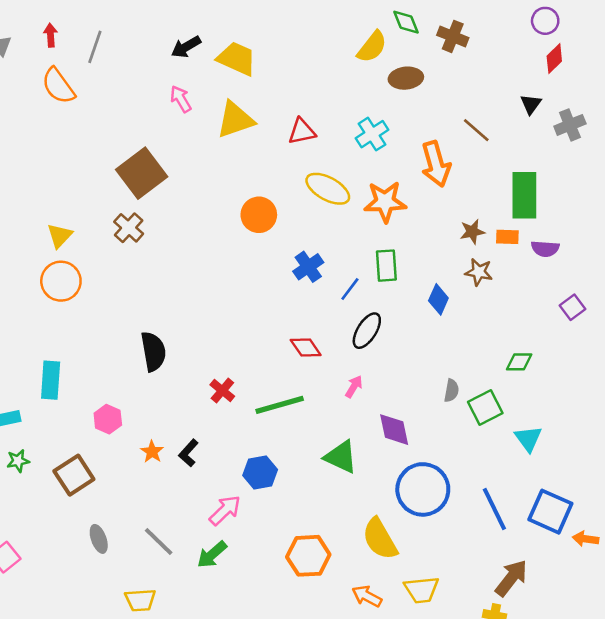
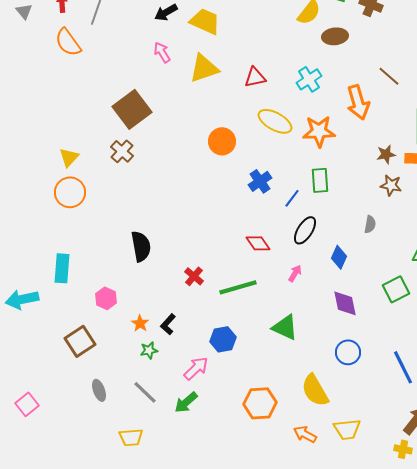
blue diamond: (438, 299) -> (339, 257), moved
gray semicircle: (451, 391) -> (370, 224), moved
purple diamond: (394, 430) -> (345, 303), moved
green star: (18, 461) -> (149, 350), moved
blue circle: (423, 489) -> (348, 352), size x0.6

